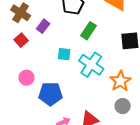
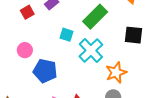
green rectangle: (89, 31) -> (95, 17), size x1.4

